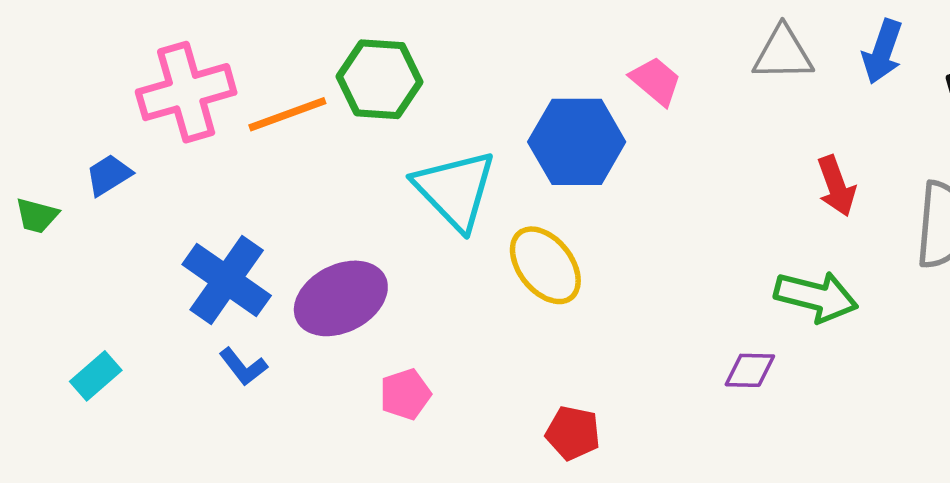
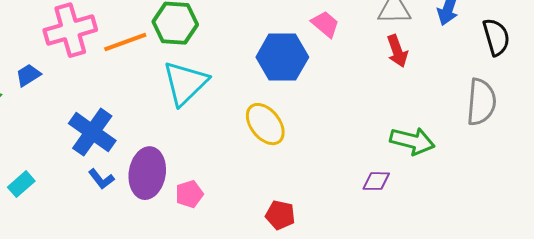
red arrow: (836, 186) -> (397, 51), moved
cyan triangle: (455, 190) -> (185, 83), moved, turned 30
purple ellipse: (341, 298) -> (147, 173), moved, turned -54

